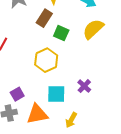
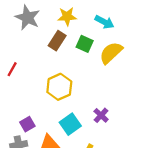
green square: (61, 33) -> (85, 44), moved
cyan square: (56, 94) -> (70, 124), turned -36

